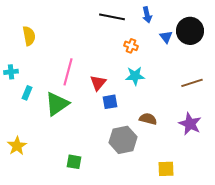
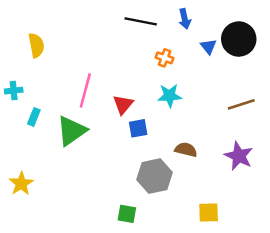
green square: (74, 162) -> (127, 214), moved

